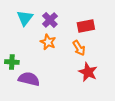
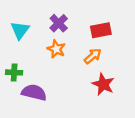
cyan triangle: (25, 18) -> (20, 30), moved
orange arrow: (79, 48) -> (93, 56), turned -98

